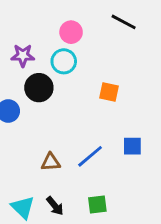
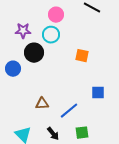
blue line: (90, 156) -> (69, 111), moved
green square: (97, 204) -> (82, 133), moved
black arrow: (55, 206) -> (53, 134), moved

